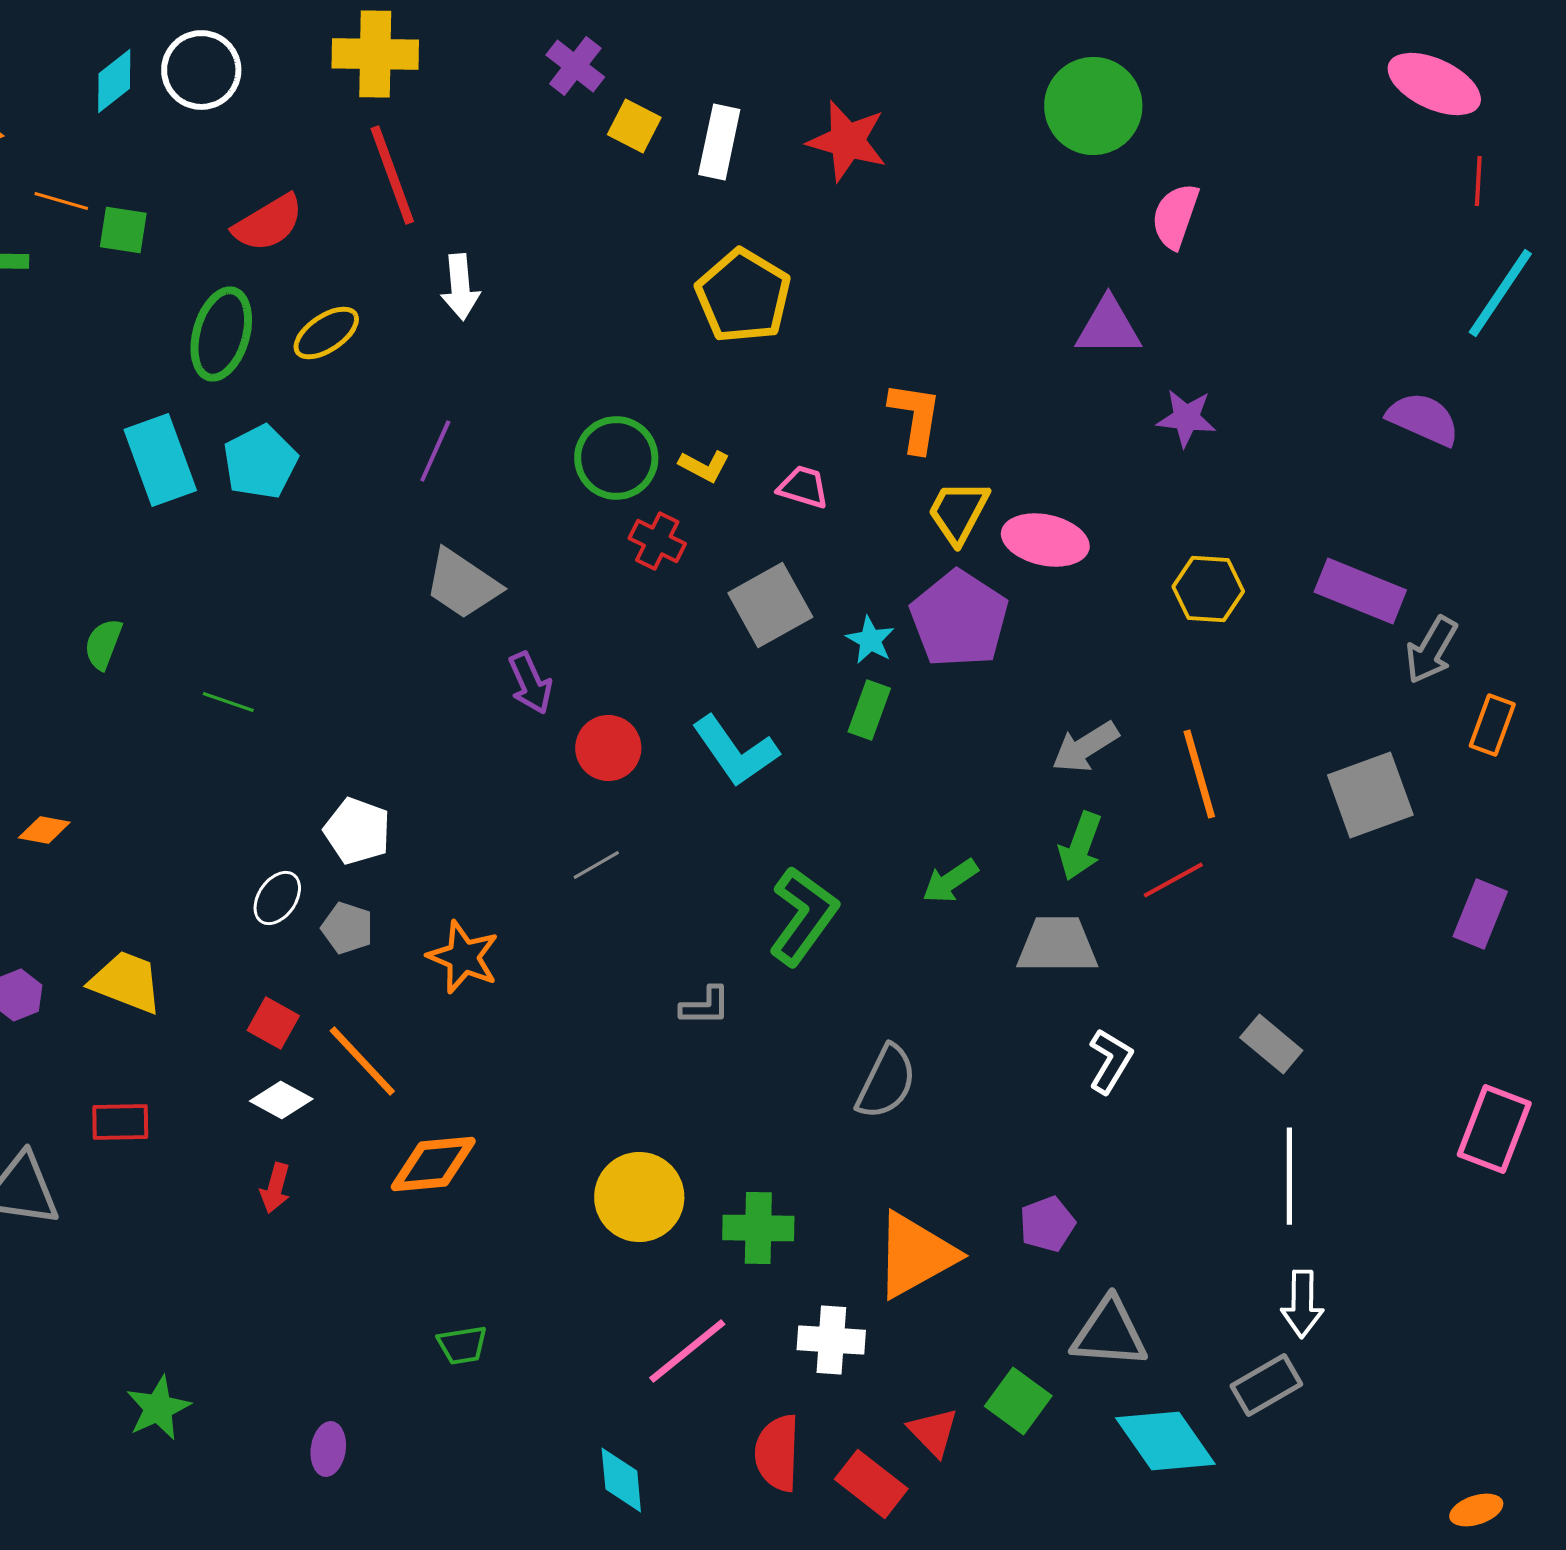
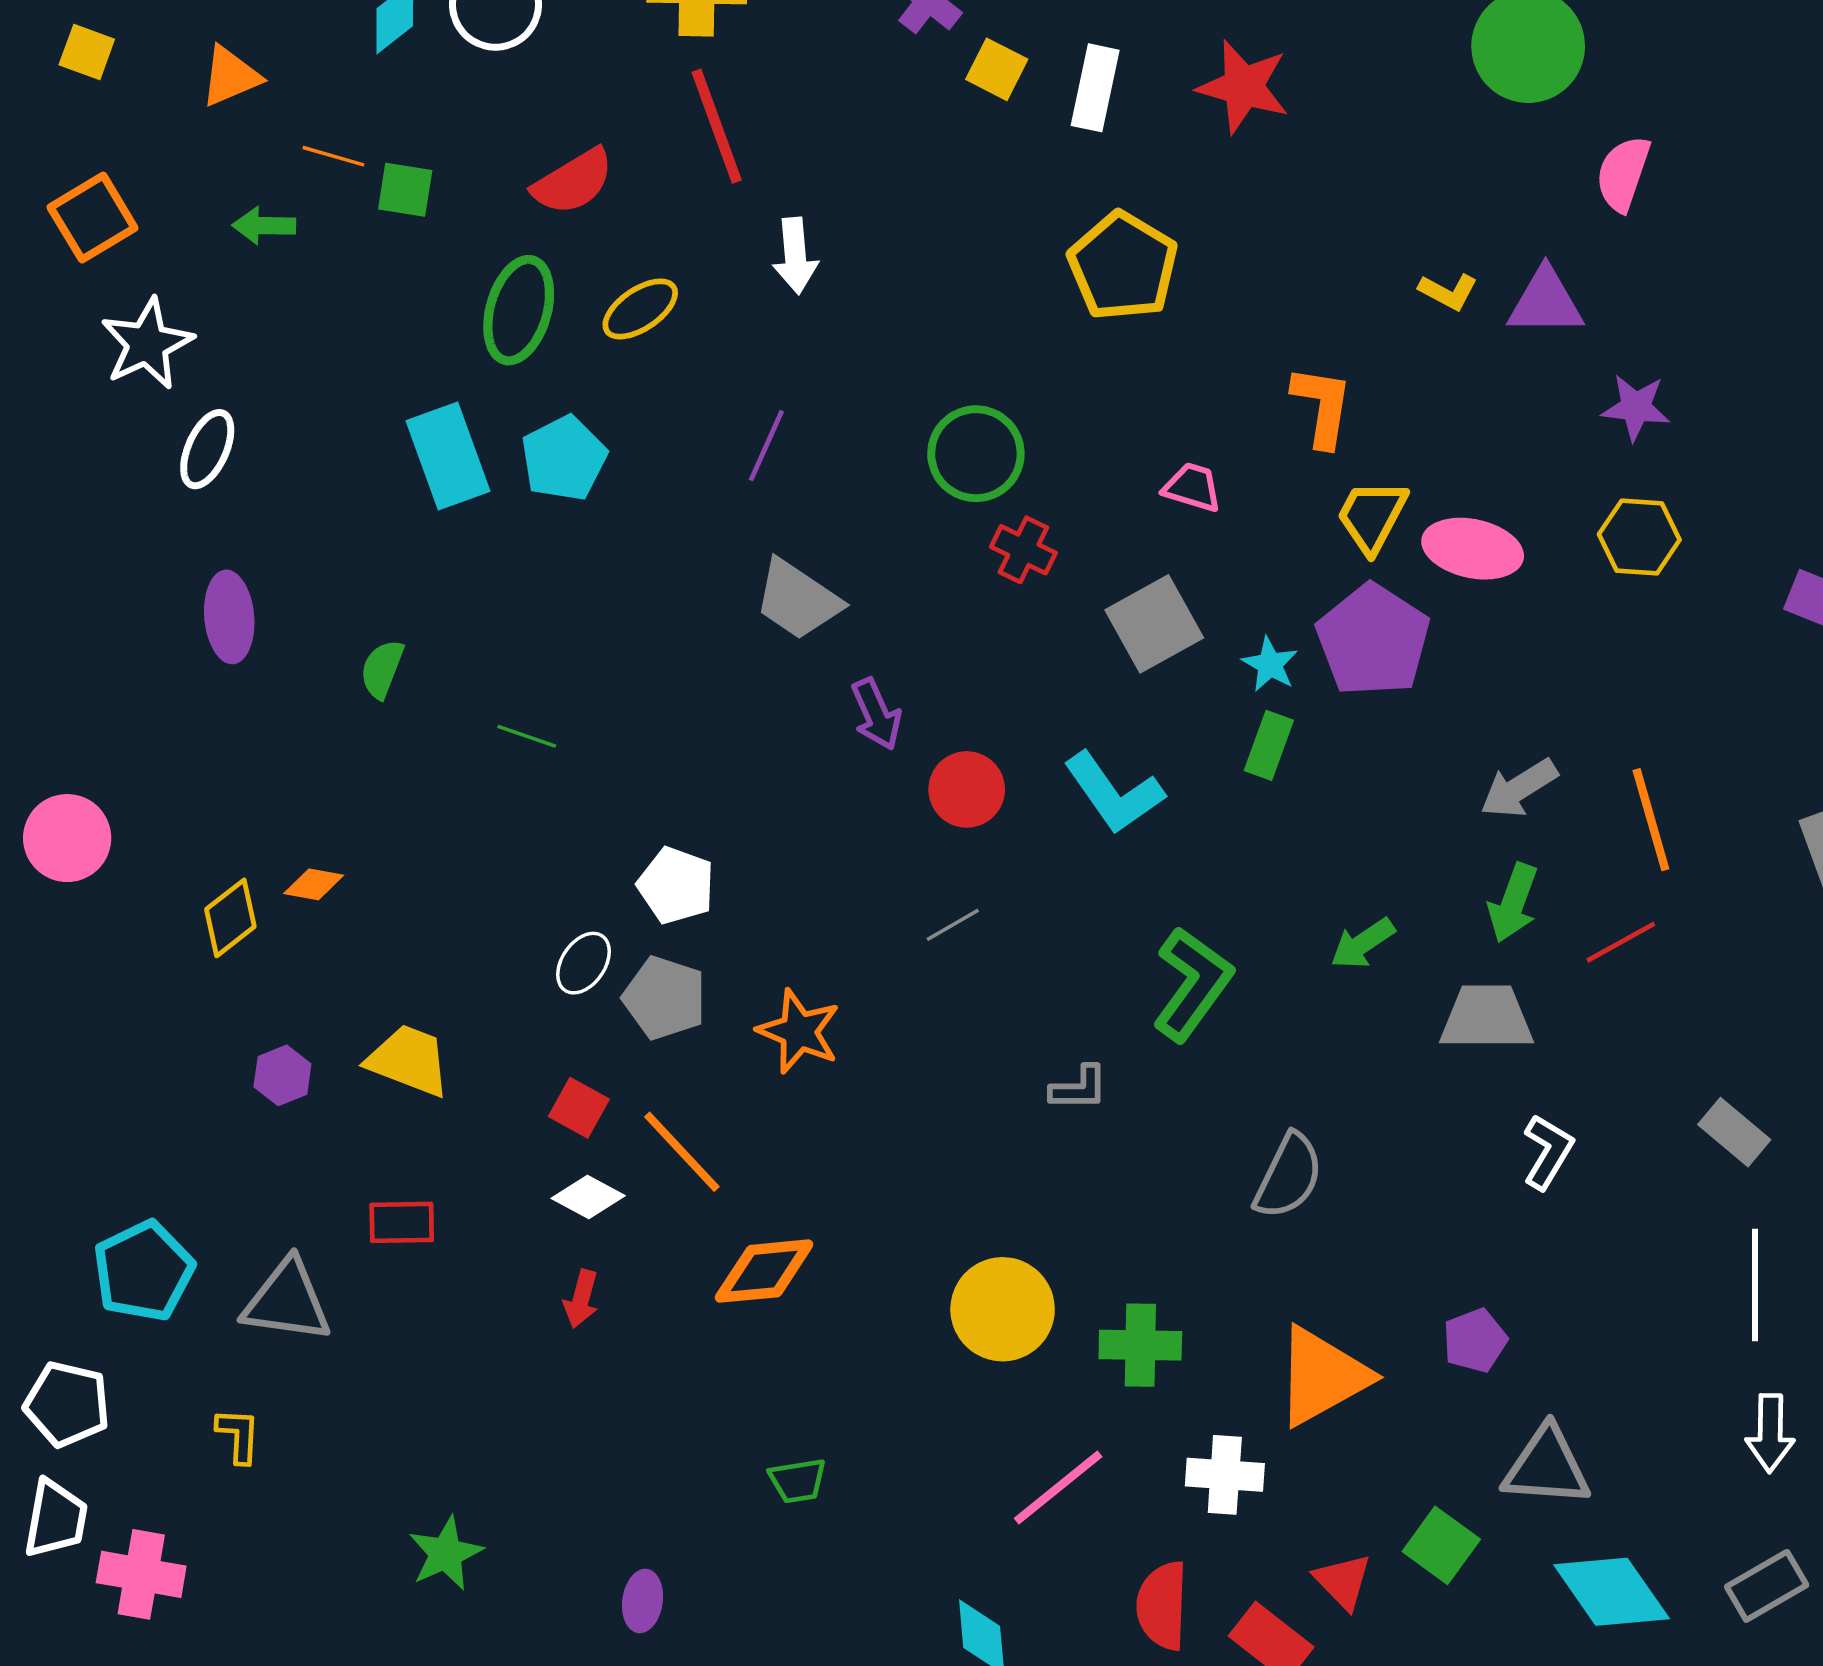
yellow L-shape: (704, 466) -> (1448, 292), moved
yellow hexagon: (1208, 589) -> (1639, 537), moved
gray pentagon: (347, 928) -> (665, 998), size x1.4
gray rectangle: (1266, 1385) -> (1767, 1586), moved

